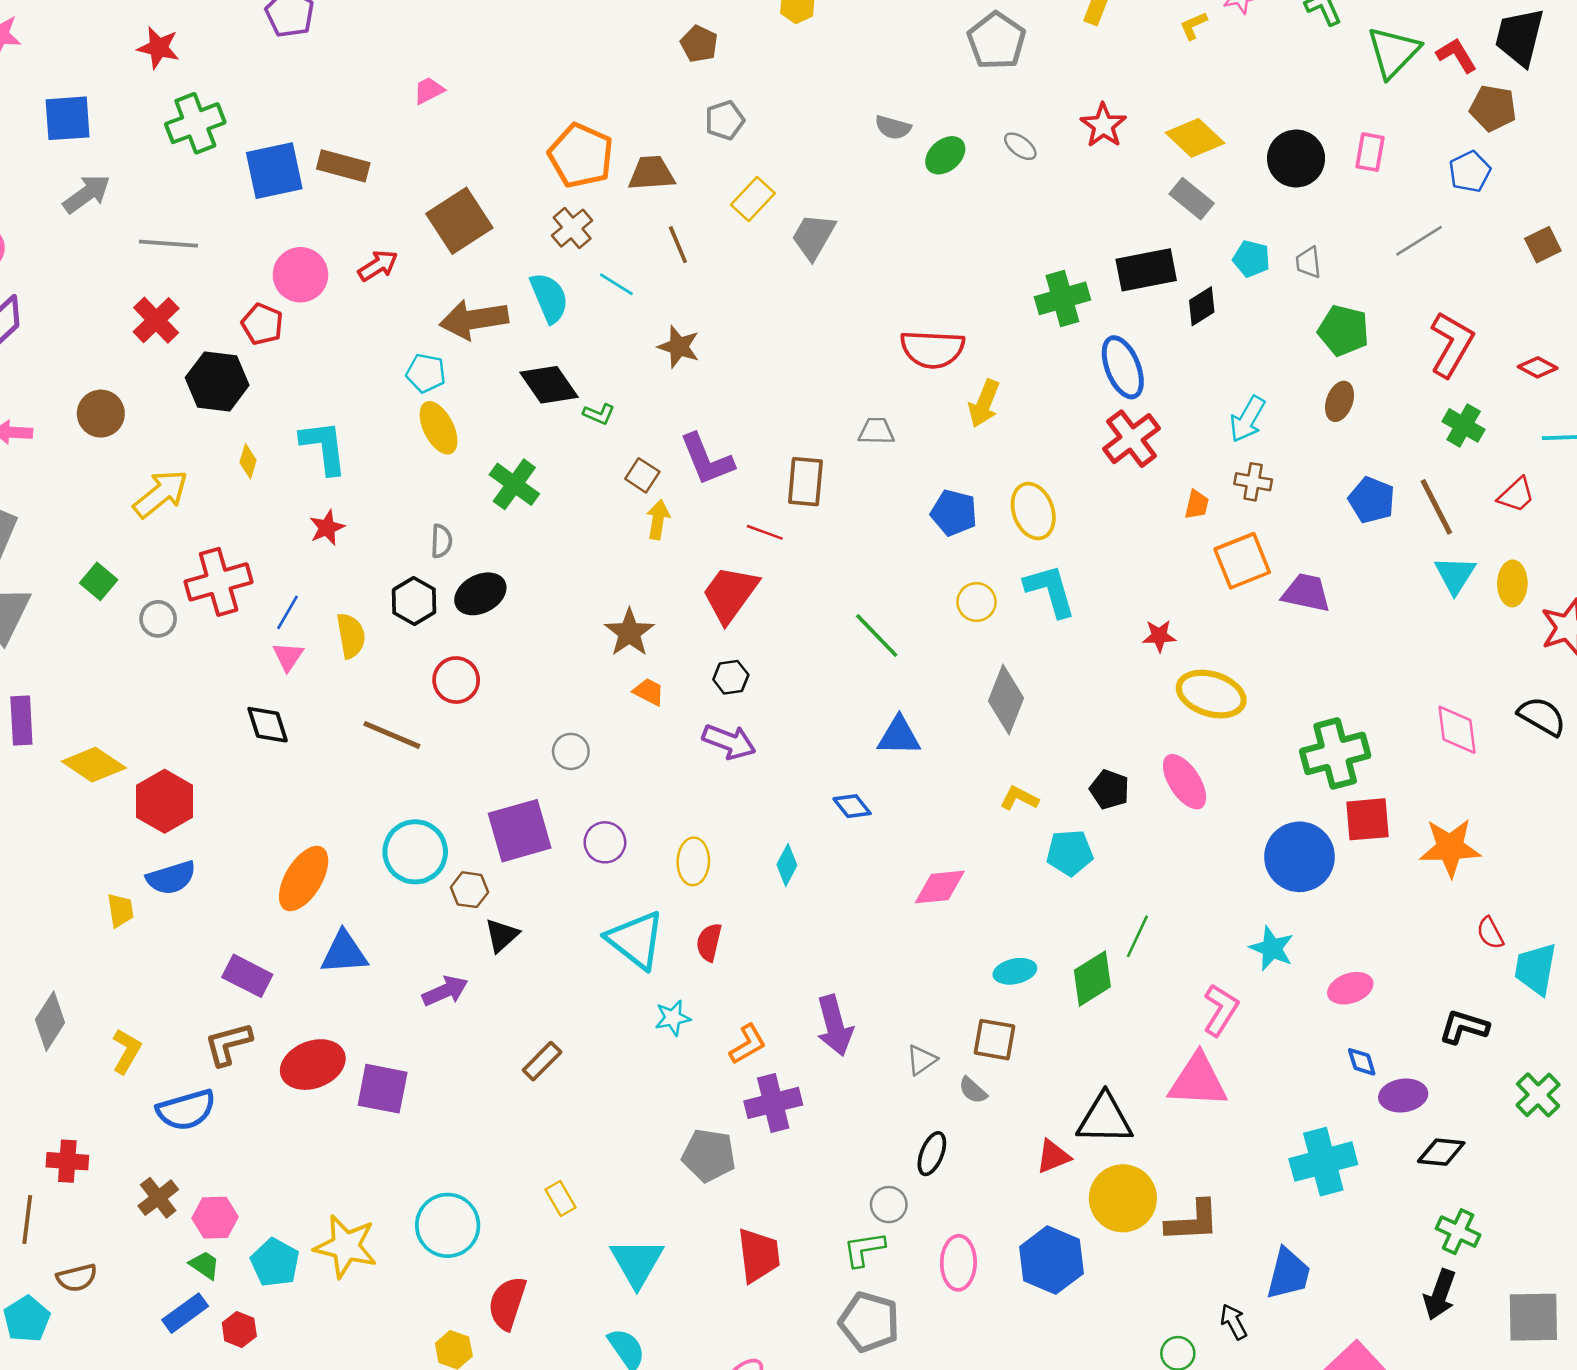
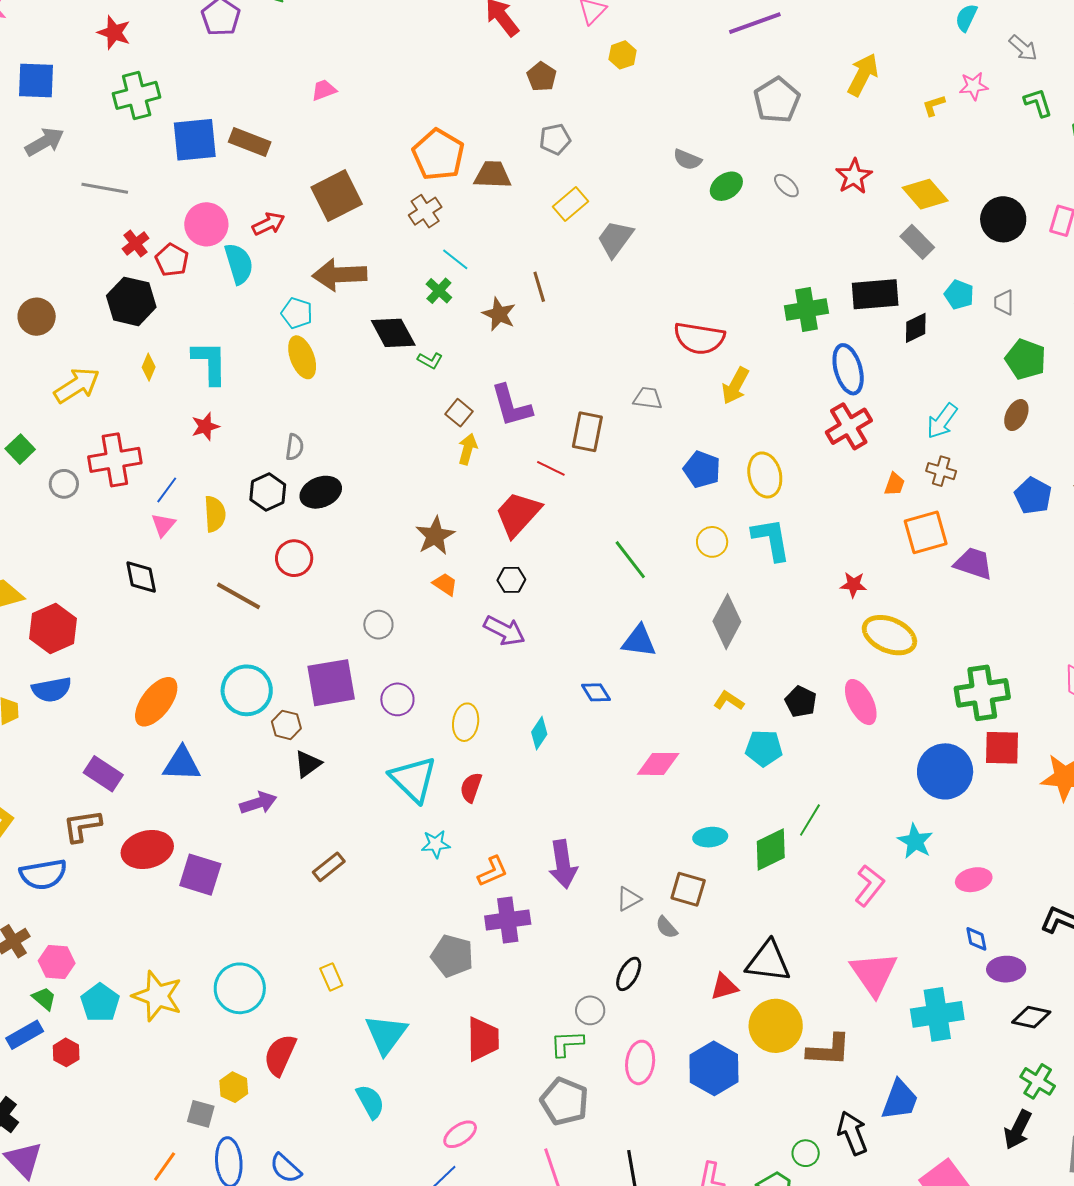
brown line: (678, 245) -> (539, 287), moved
cyan semicircle: (549, 298) -> (239, 264), moved
red cross: (156, 320) -> (136, 244), moved, size x0.7
green cross: (514, 484) -> (439, 291), moved, size x0.7
pink triangle: (1198, 1081) -> (874, 974), moved, turned 46
black arrow: (1234, 1322) -> (852, 1133), size x1.5

